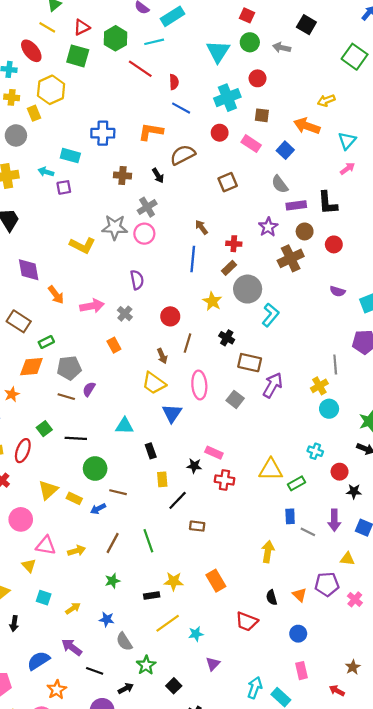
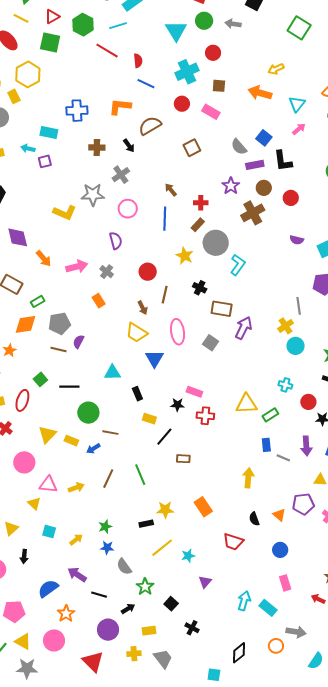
blue square: (285, 150) -> (264, 138), moved
pink circle: (144, 234) -> (128, 209), moved
yellow rectangle: (162, 479) -> (149, 419), turned -64
green star: (112, 581) -> (105, 527), moved

